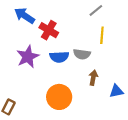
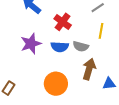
red cross: (49, 30) -> (63, 22), moved
brown arrow: (93, 78) -> (89, 69), size x1.5

